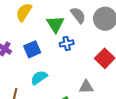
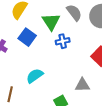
blue square: (32, 49) -> (27, 37), moved, turned -30

